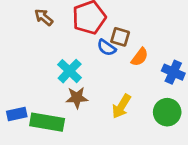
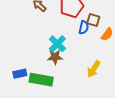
blue semicircle: (107, 48) -> (84, 27), turned -112
brown star: (77, 98) -> (55, 57), moved

